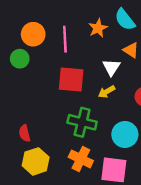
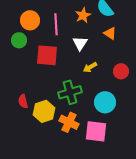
white triangle: (111, 67) -> (80, 43), moved
red square: (71, 79) -> (47, 55), moved
green cross: (82, 122) -> (70, 92), turned -30
yellow hexagon: (36, 161) -> (44, 111), moved

